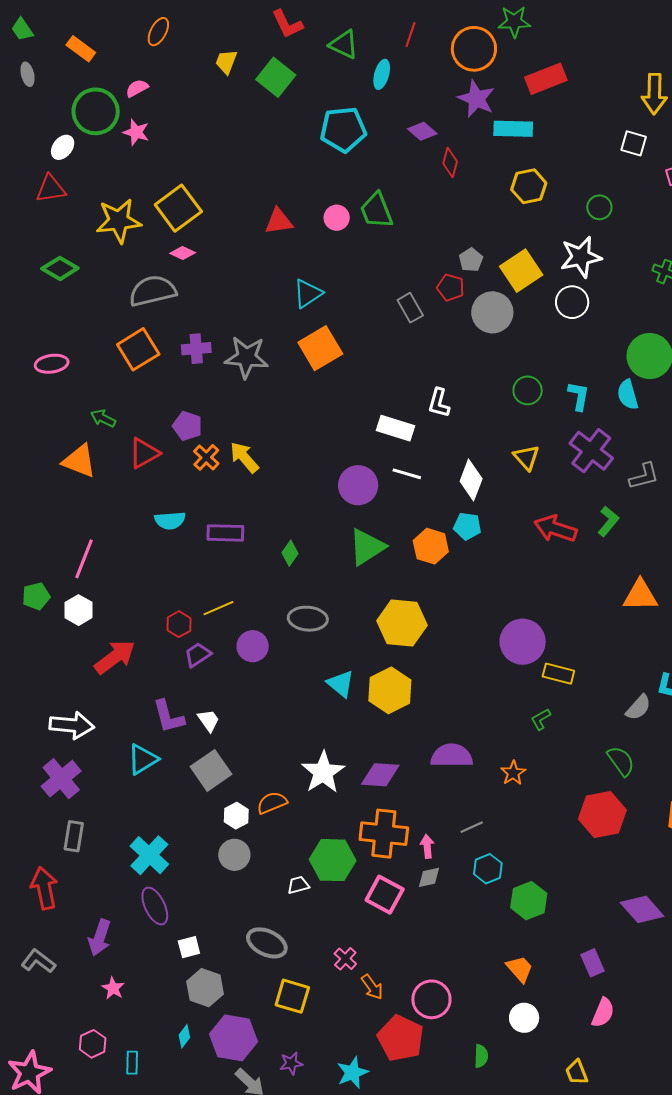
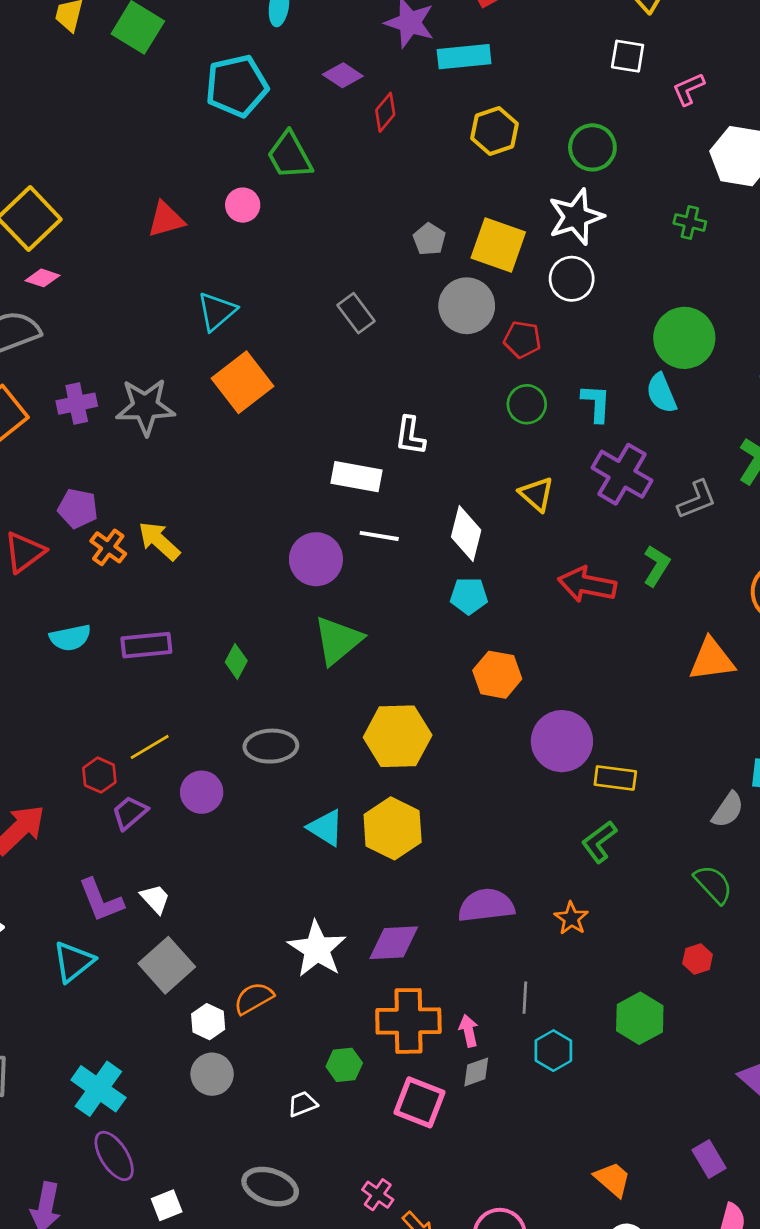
red diamond: (450, 162) -> (385, 112), turned 32
green circle: (599, 207) -> (592, 147), size x1.4
green trapezoid: (376, 211) -> (290, 156), moved
yellow square: (521, 271) -> (498, 245), turned -30
red pentagon: (451, 288) -> (522, 339), moved
orange hexagon: (431, 546) -> (497, 675), moved
green L-shape: (541, 719) -> (599, 842), size x1.4
red hexagon: (602, 814) -> (698, 959), size x0.5
gray line: (472, 827) -> (525, 998), turned -55
green hexagon: (333, 860) -> (344, 1065), size x0.6
green hexagon: (529, 901) -> (640, 1018), moved

